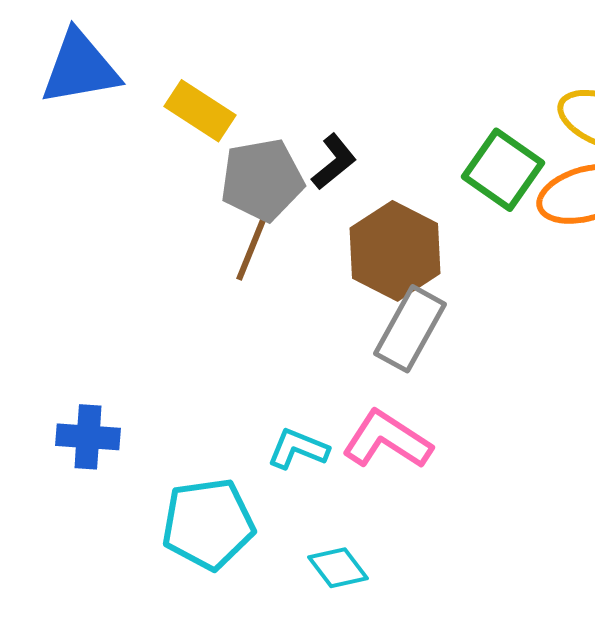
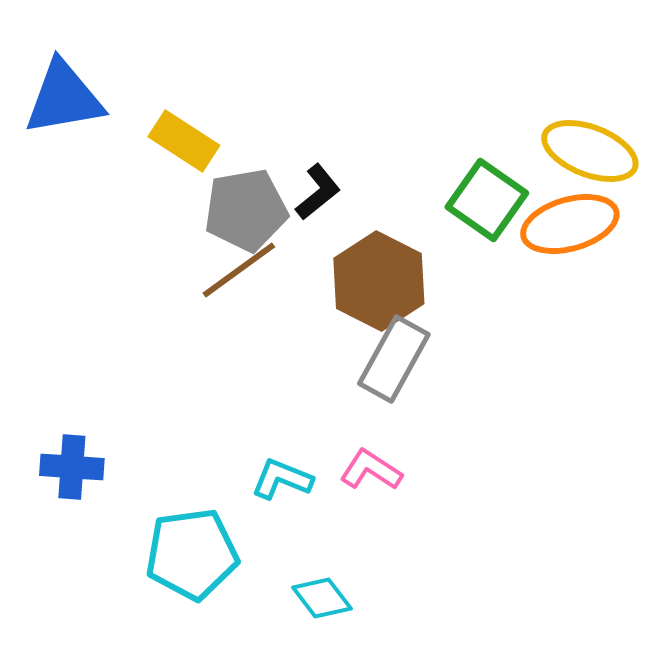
brown line: (255, 240) -> (239, 270), turned 32
pink L-shape: (387, 440) -> (371, 470), size x0.7

